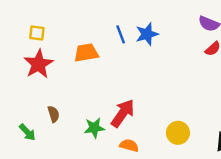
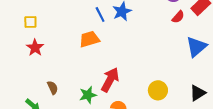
orange trapezoid: (86, 53) -> (89, 39), moved
red star: (39, 64) -> (35, 48), size x0.7

